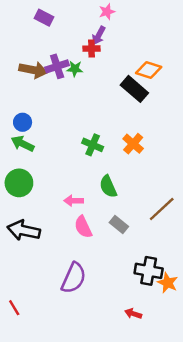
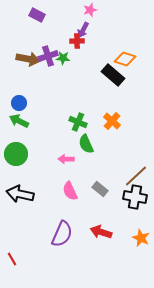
green semicircle: (108, 186) -> (86, 144), moved
pink arrow: (74, 201) -> (66, 159), moved
black cross: (149, 271) -> (135, 197), moved
red arrow: (133, 314) -> (101, 232), moved, size x1.5

